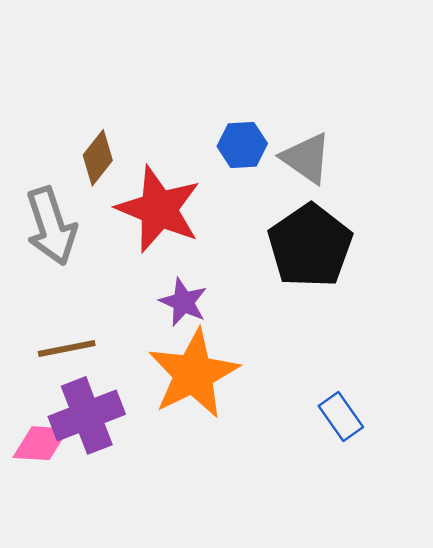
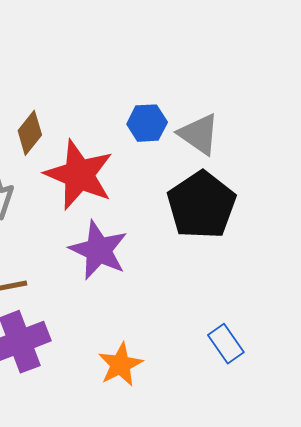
purple star: (183, 302) -> (99, 250), size x1.5
orange star: (193, 374) -> (120, 365), moved, size x0.6

